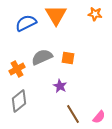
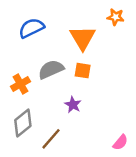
orange triangle: (56, 15) -> (83, 38), moved
brown line: (73, 114) -> (51, 139), moved, turned 72

